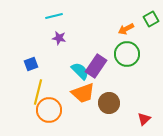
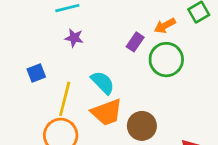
purple rectangle: (96, 66) -> (135, 42), moved, size x0.6
yellow line: (38, 92) -> (65, 99), moved

